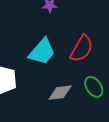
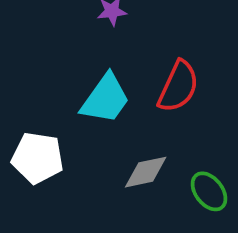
green ellipse: (94, 87) -> (209, 191), moved

